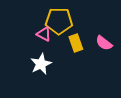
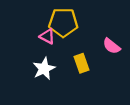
yellow rectangle: (76, 43) -> (82, 63), moved

